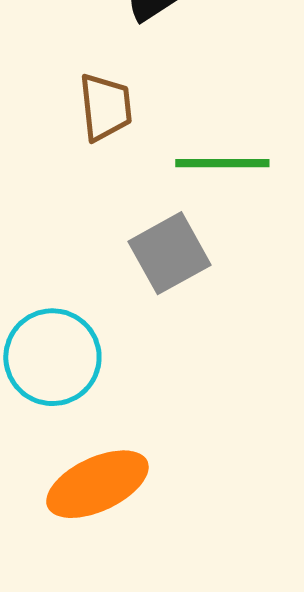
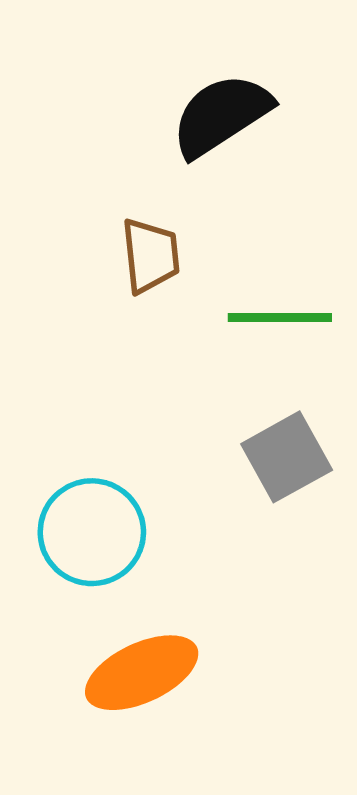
gray square: (169, 253) -> (287, 457), moved

